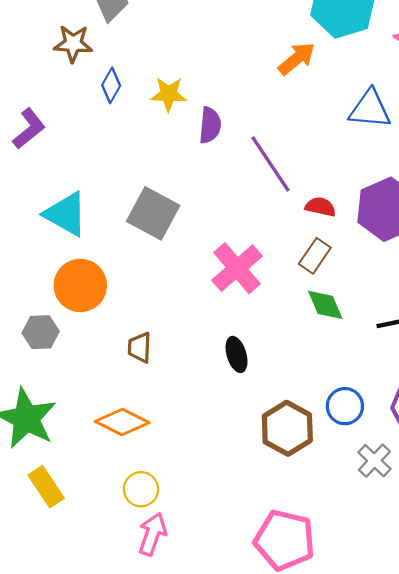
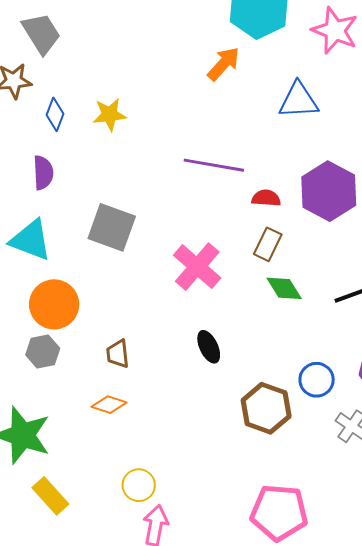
purple semicircle: (210, 125) -> (43, 173), moved
purple line: (271, 164) -> (214, 165), turned -38
gray hexagon: (41, 332) -> (43, 352), moved
orange diamond: (122, 422) -> (109, 405), moved, size x0.7

